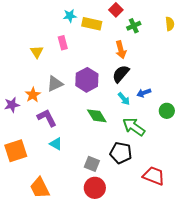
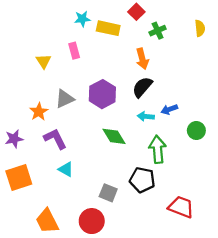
cyan arrow: (124, 99) -> (146, 116), turned 136
purple star: (12, 105) -> (14, 139), moved
green arrow: (134, 127) -> (158, 149), turned 50
red circle: (95, 188) -> (92, 221), moved

